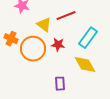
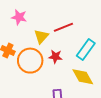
yellow triangle: (44, 25) -> (41, 36), turned 35

